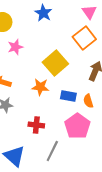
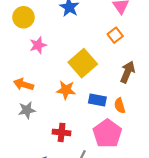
orange square: (84, 38) -> (115, 35), size x0.6

